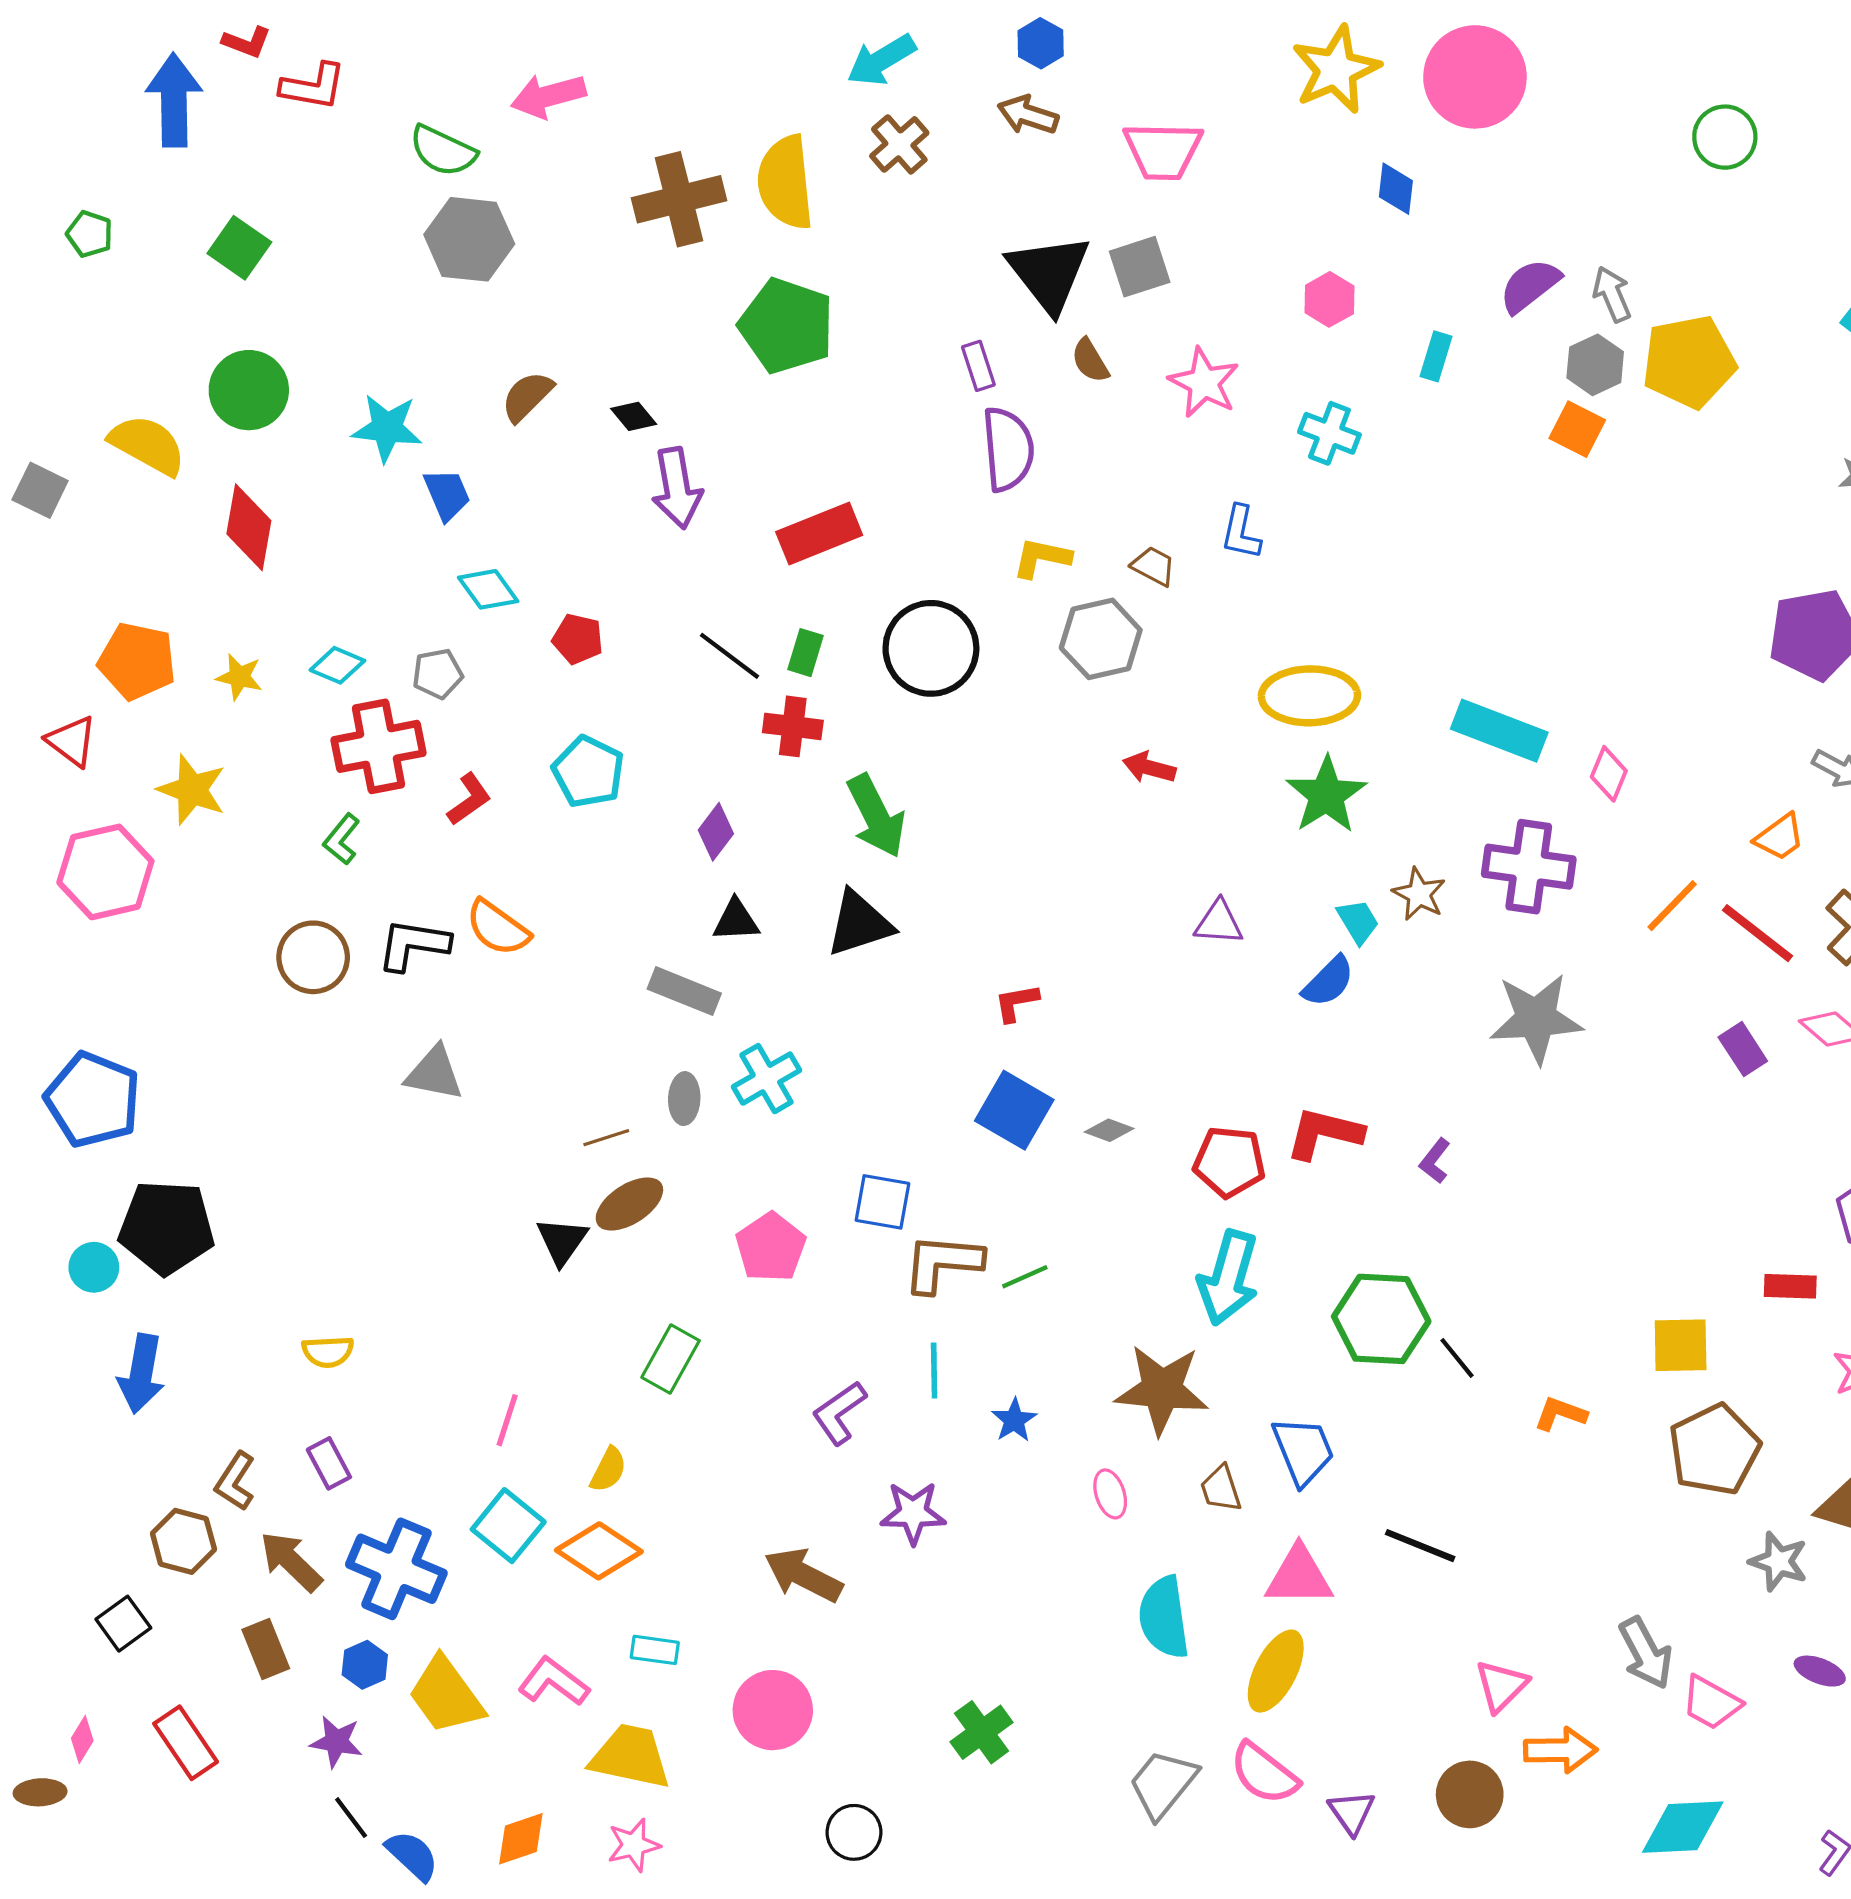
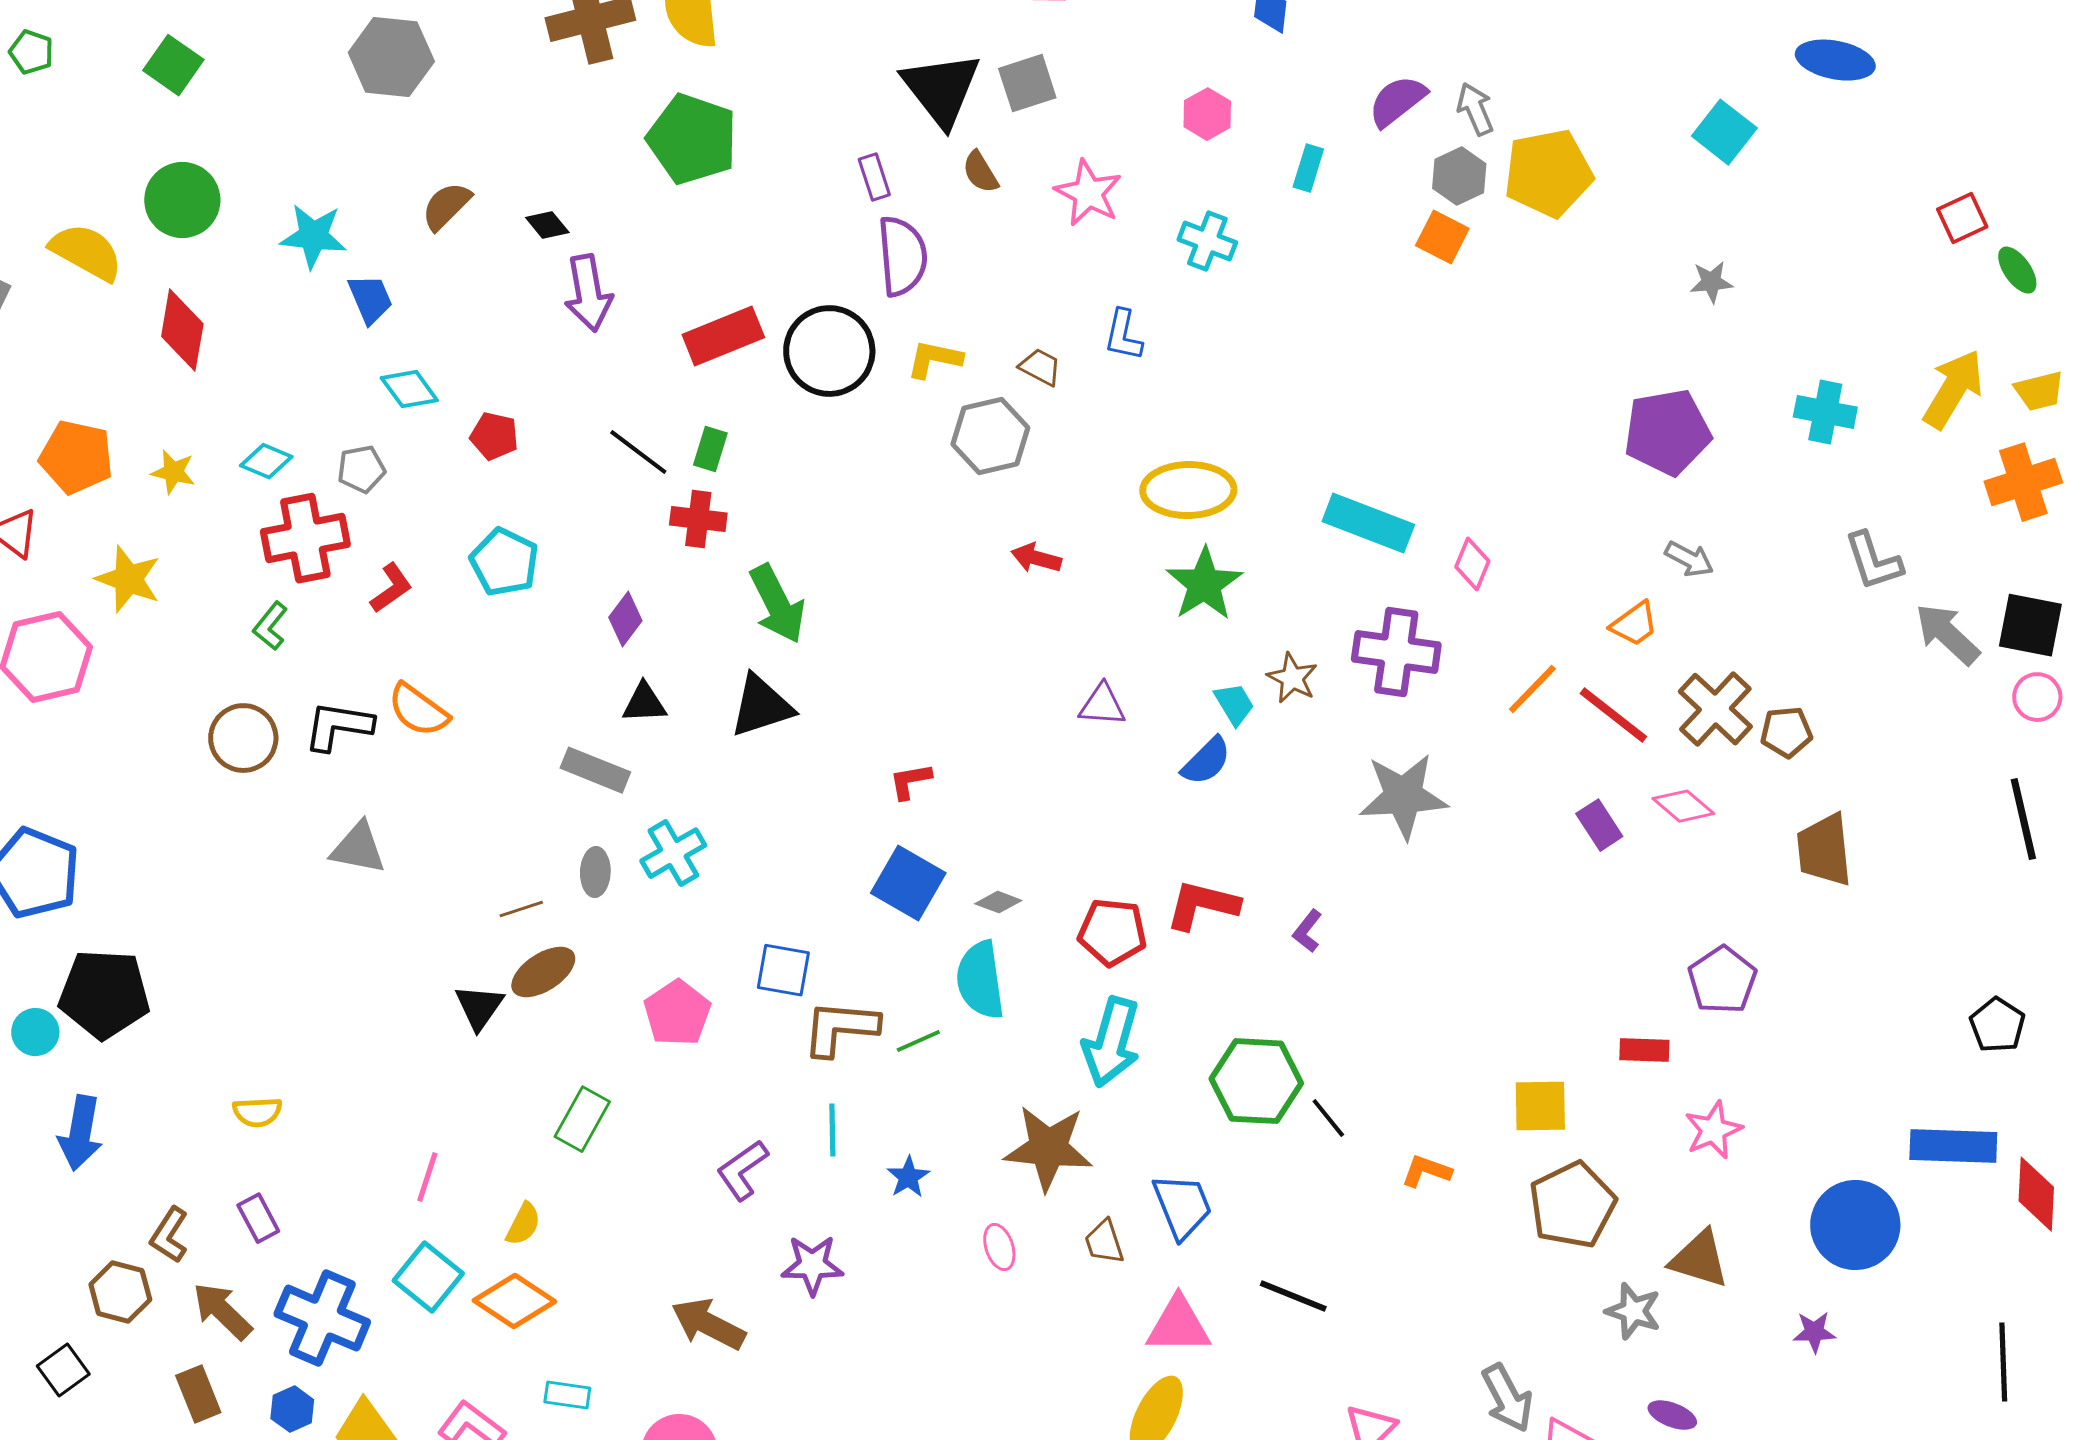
black circle: (931, 648) -> (829, 351), moved
cyan semicircle: (1164, 1617) -> (980, 980), moved

